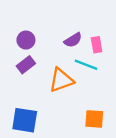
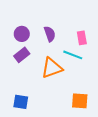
purple semicircle: (73, 40) -> (50, 34), moved, turned -77
blue square: (25, 120) -> (21, 102), size x0.7

